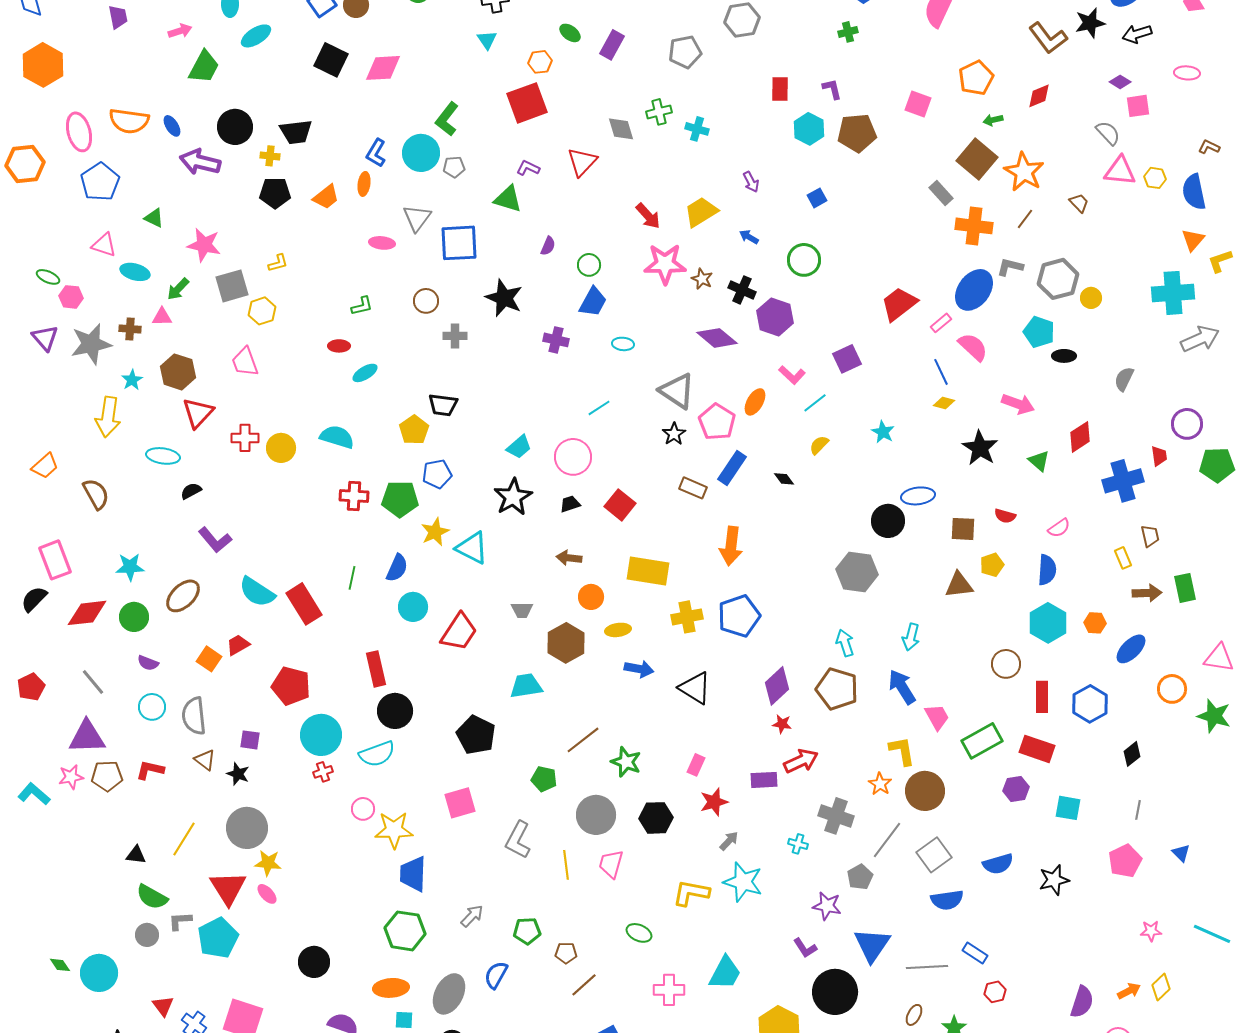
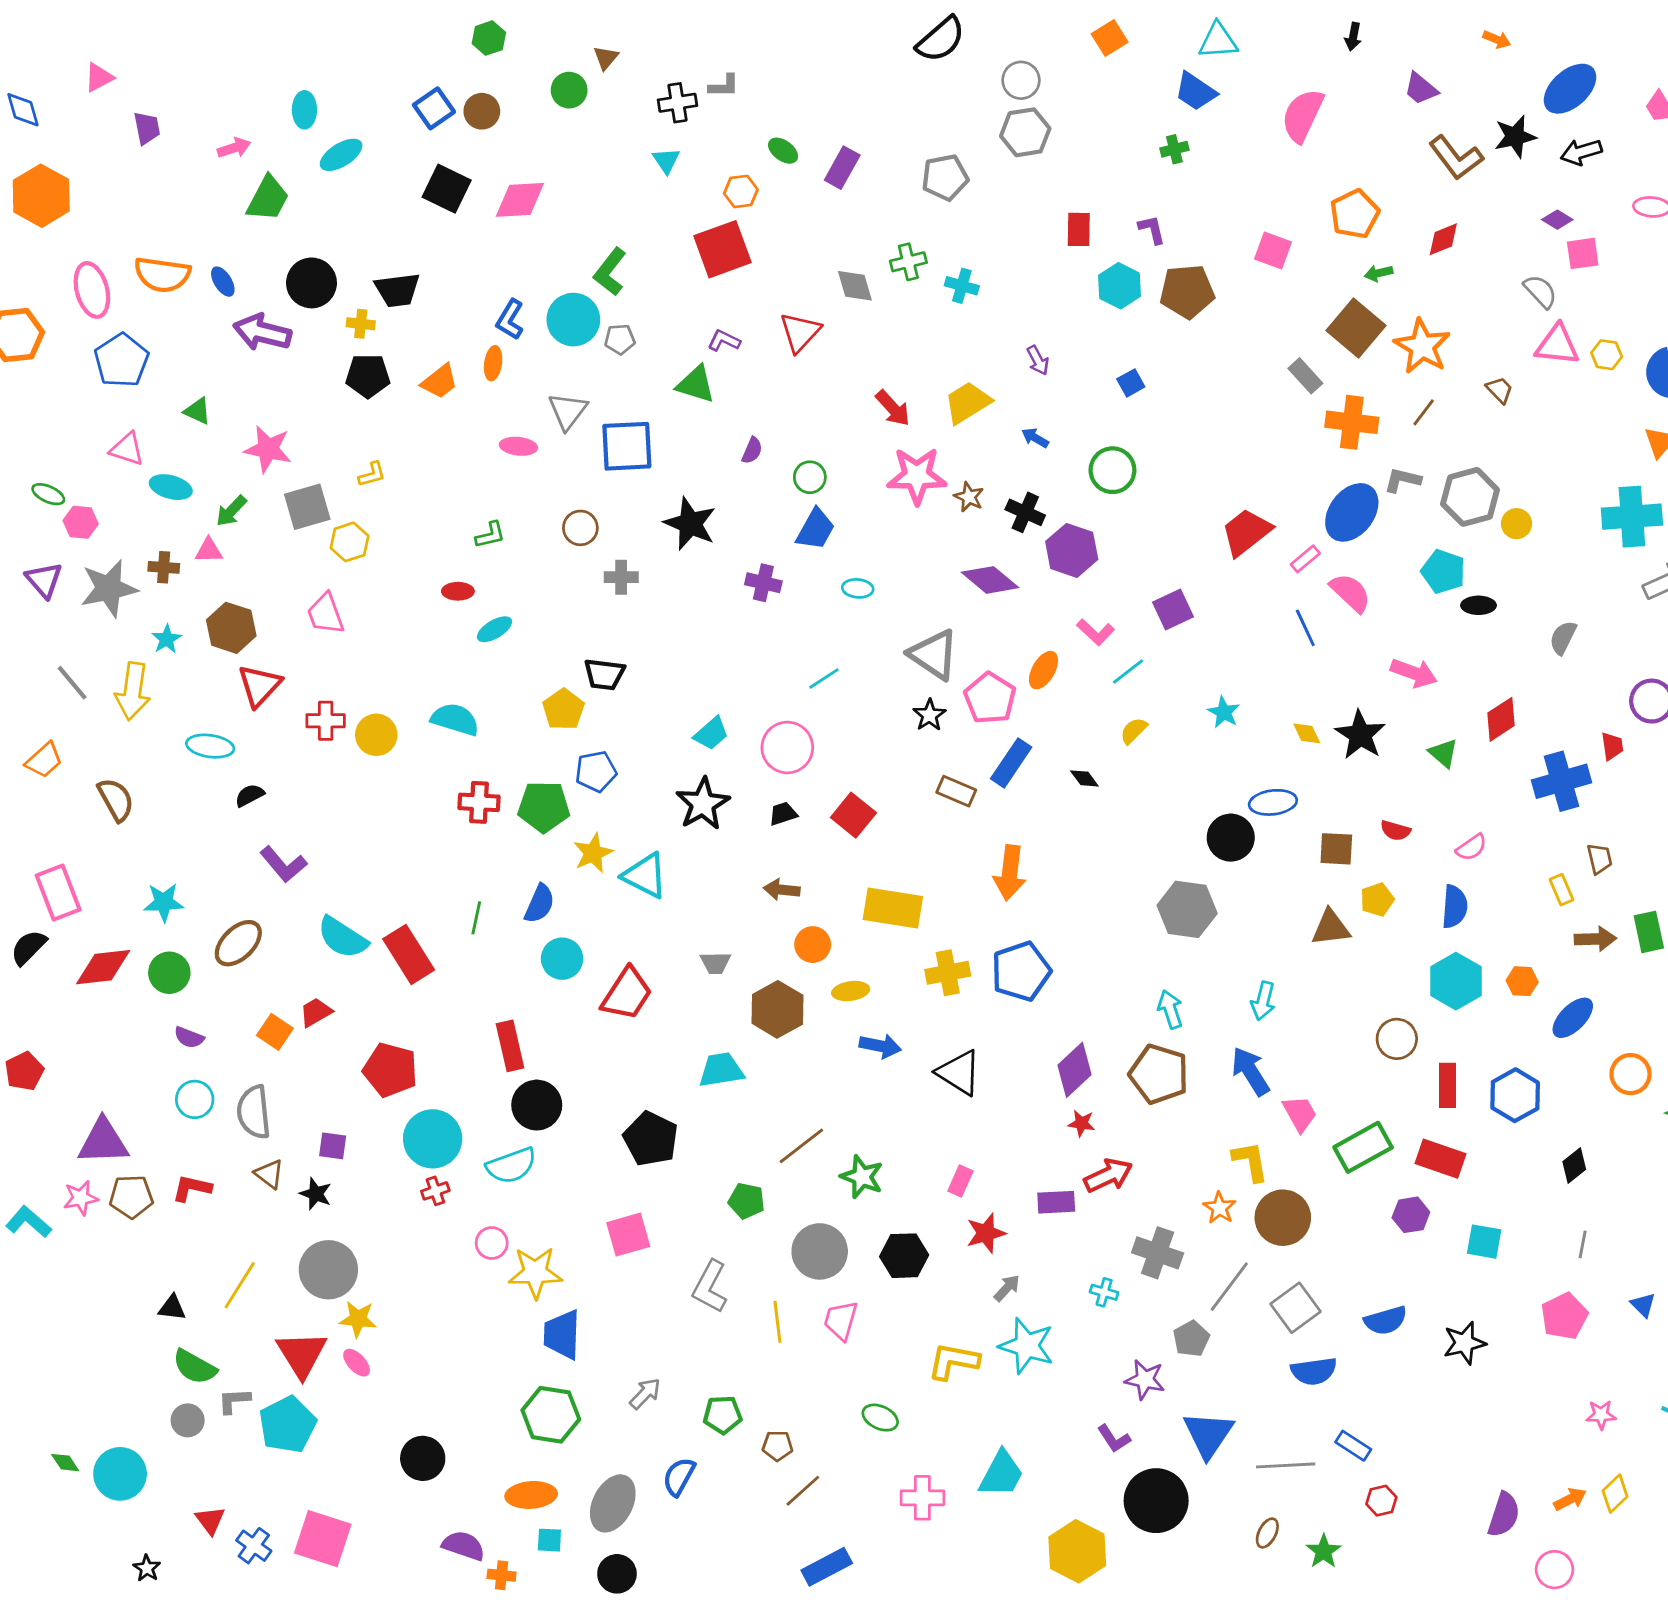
yellow diamond: (944, 403) -> (1307, 733), moved, turned 50
gray line: (93, 682) -> (72, 683), moved

